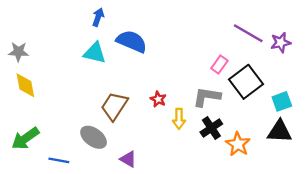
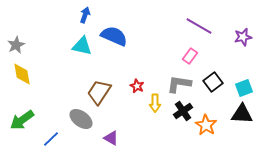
purple line: (248, 33) -> (199, 26), moved
gray star: (18, 52) -> (16, 45), turned -30
black square: (246, 82) -> (213, 82), moved, size x0.7
blue line: (59, 160) -> (51, 139), turned -54

